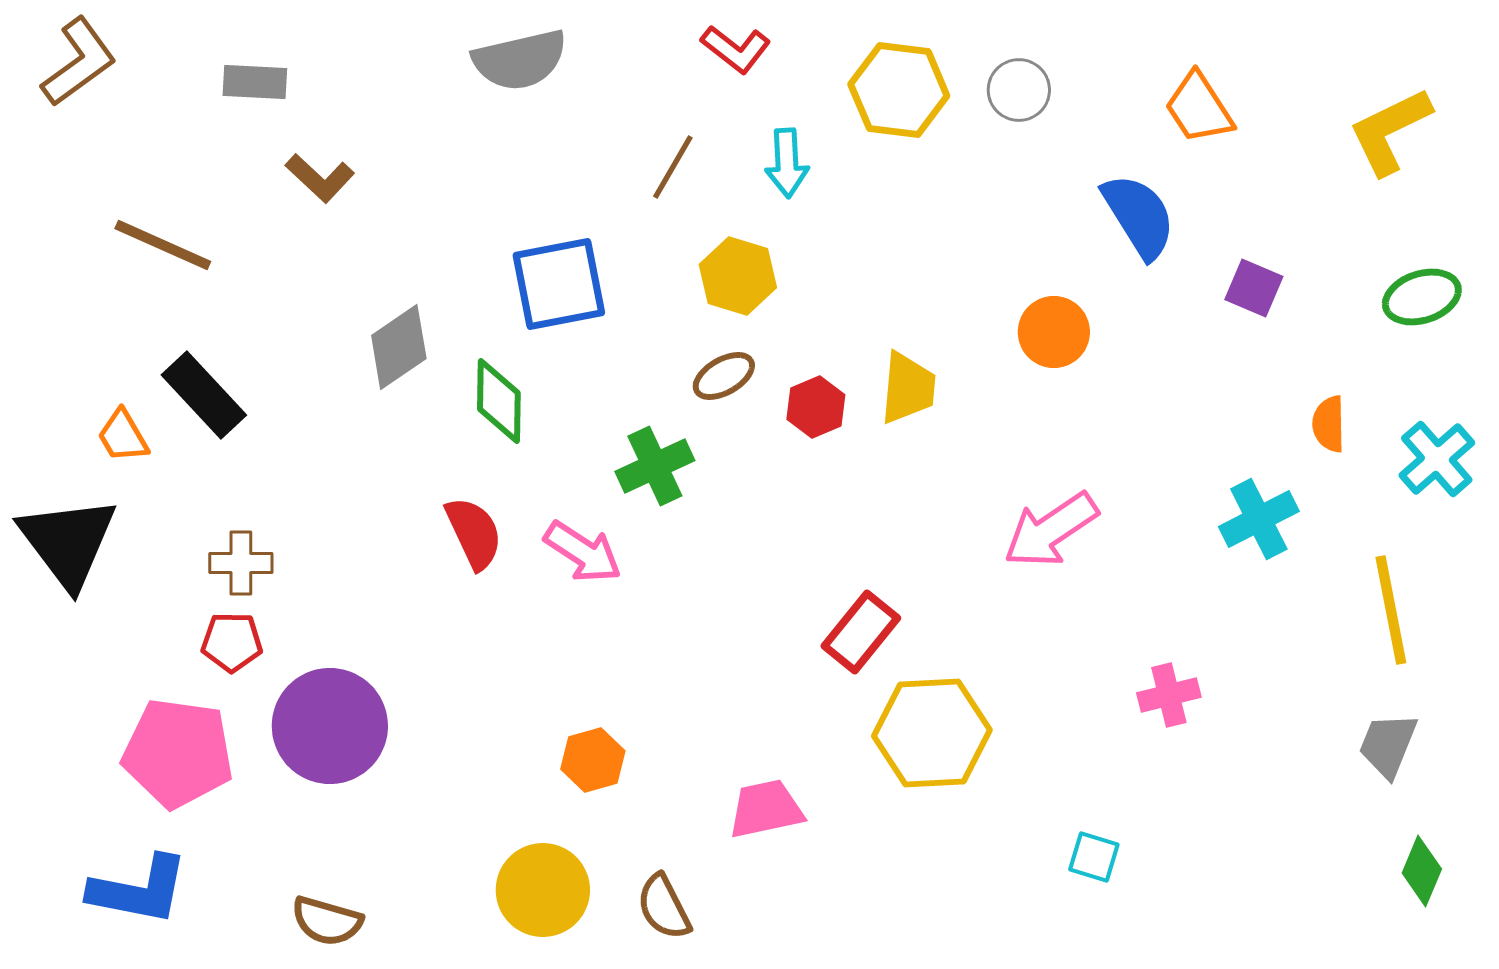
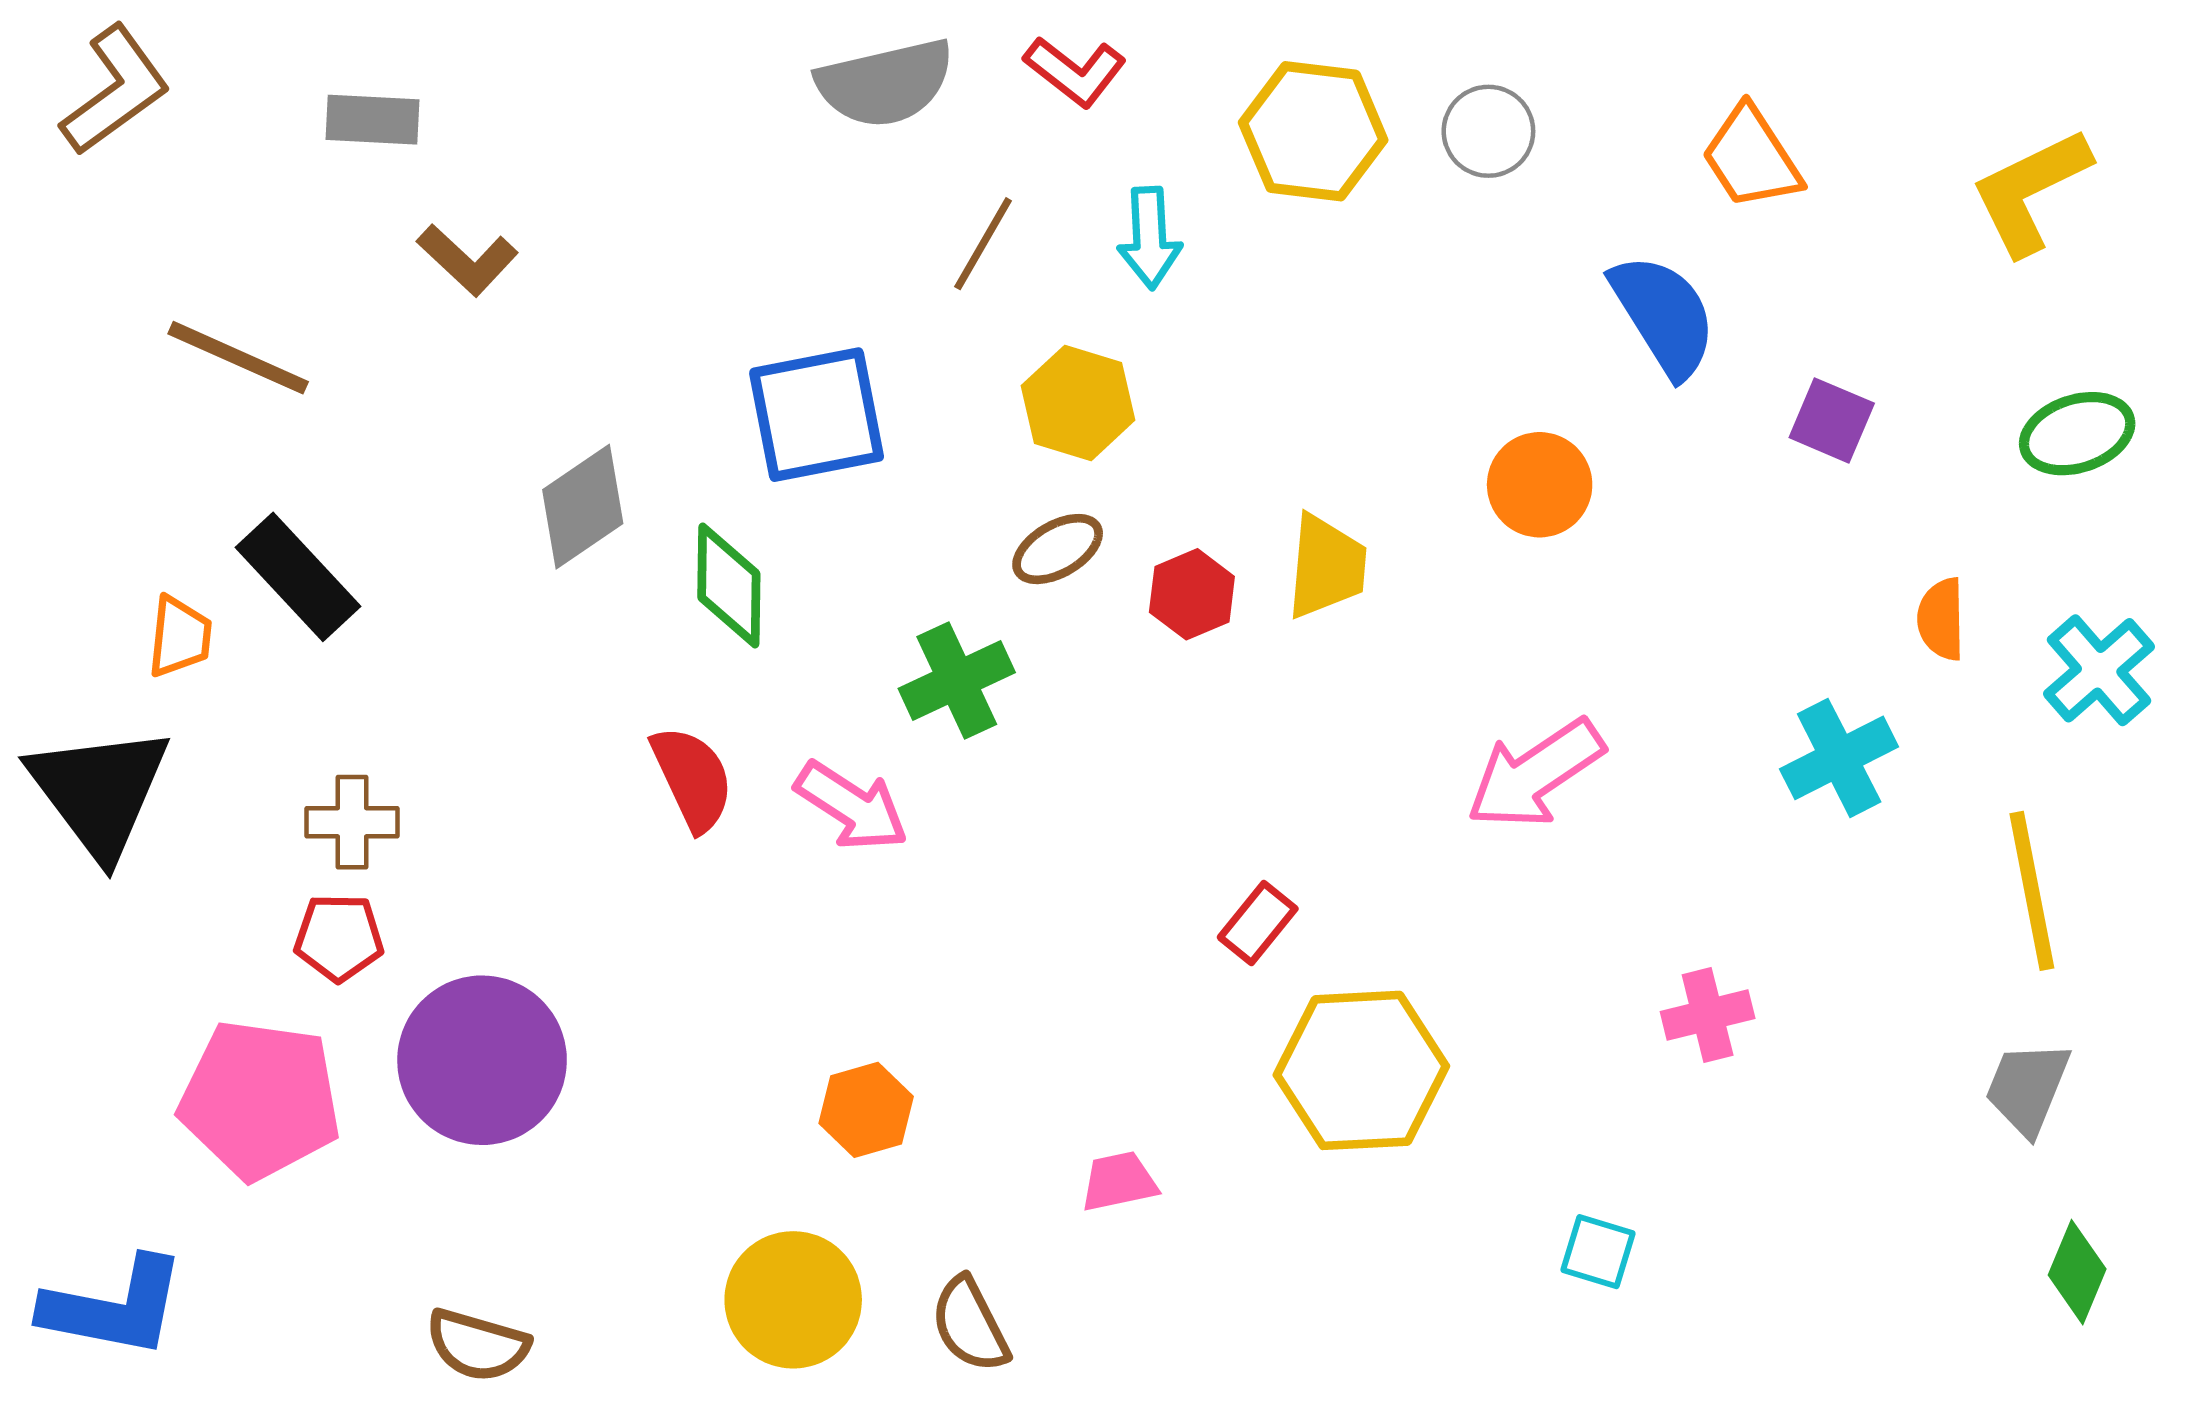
gray semicircle: (520, 60) -> (885, 83), moved
orange trapezoid: (123, 436) -> (180, 637), turned -144
red rectangle: (861, 632) -> (1258, 923), size x0.7
pink trapezoid: (766, 809) -> (1119, 1181), size x0.7
blue L-shape: (139, 890) -> (114, 1307), moved

